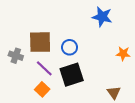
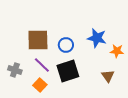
blue star: (102, 17) -> (97, 38), moved
gray cross: (16, 56) -> (15, 70), moved
brown triangle: (114, 93) -> (108, 76), moved

